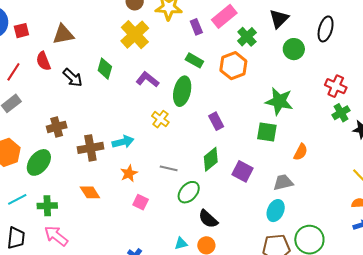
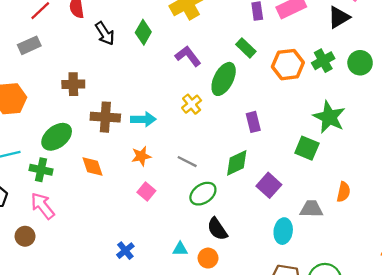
black triangle: (279, 19) -> (339, 17), moved
green cross: (247, 37) -> (323, 61), moved
orange semicircle: (301, 152) -> (344, 192), moved, turned -30
green ellipse: (39, 162) -> (57, 137), moved
cyan ellipse: (276, 211) -> (283, 231), moved, turned -30

